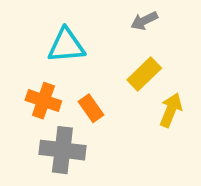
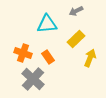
cyan triangle: (66, 45) -> (47, 24), moved
gray cross: (62, 150) -> (33, 79), turned 35

